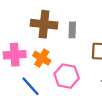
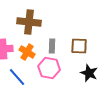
gray rectangle: (72, 30) -> (52, 46), moved

